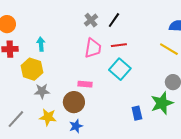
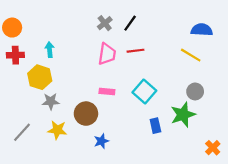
cyan square: (120, 69) -> (144, 91), moved
pink rectangle: (85, 84) -> (107, 91), moved
blue star: (76, 126) -> (101, 141), moved

